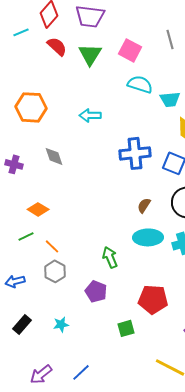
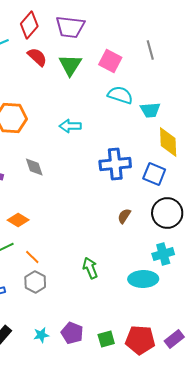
cyan ellipse: (148, 237) -> (143, 279), moved
purple pentagon: (96, 291) -> (72, 333), moved
red pentagon: (153, 299) -> (140, 340), moved

